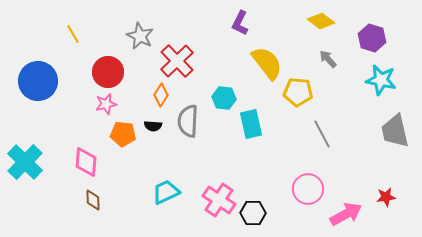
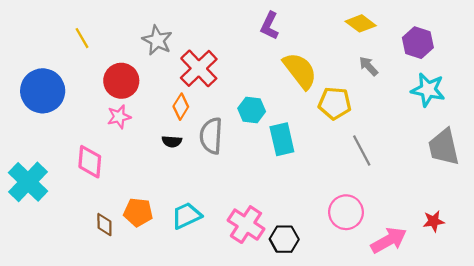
orange pentagon: (123, 134) -> (138, 212), moved
pink diamond: (86, 162) -> (90, 162), moved

